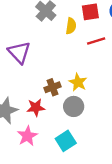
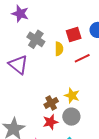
purple triangle: (19, 52) -> (18, 65), moved
red star: (36, 108) -> (51, 122), moved

